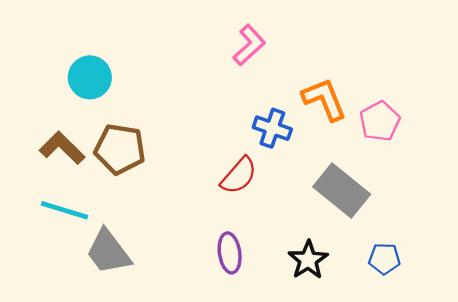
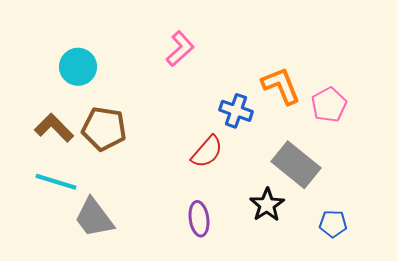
pink L-shape: (249, 45) -> (180, 49), moved
black star: (308, 260) -> (267, 205), moved

